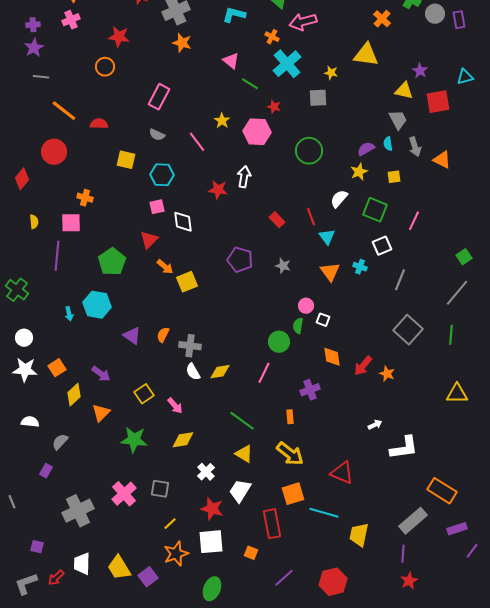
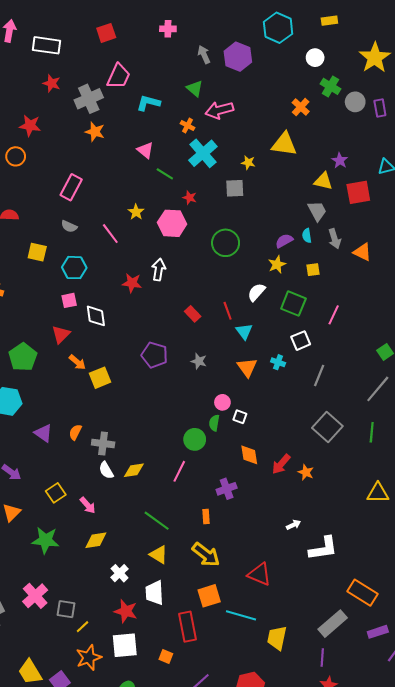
gray square: (160, 489) -> (66, 609), moved
white trapezoid: (240, 491) -> (155, 593), turned -35

